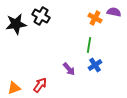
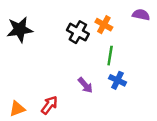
black cross: (41, 16) -> (78, 32), moved
orange cross: (95, 18) -> (104, 25), moved
blue cross: (95, 65) -> (117, 80), turned -32

